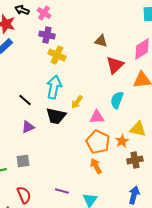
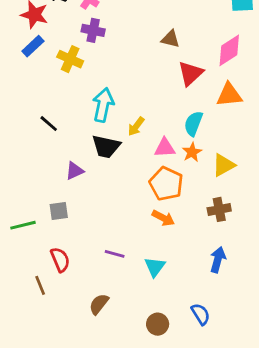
yellow cross: (57, 55) -> (70, 59), moved
black line: (25, 100) -> (49, 124), moved
purple triangle: (28, 127) -> (74, 171), moved
yellow triangle: (138, 129) -> (223, 165), turned -42
orange star: (122, 141) -> (192, 152), moved
orange arrow: (96, 166) -> (163, 218), turned 147

